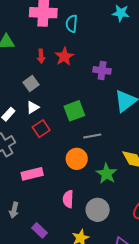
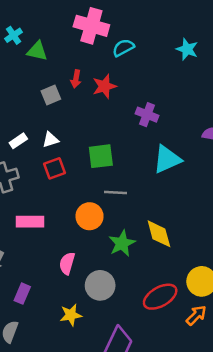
cyan semicircle: (72, 24) -> (123, 48), turned 42
gray square: (31, 83) -> (51, 95), moved
purple rectangle: (39, 230) -> (22, 294), turned 56

